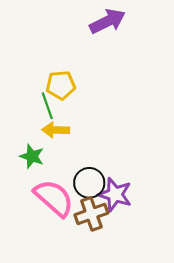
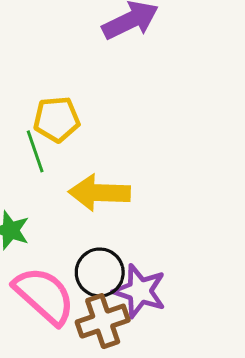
yellow arrow: (56, 130) -> (99, 193), moved, size x1.4

